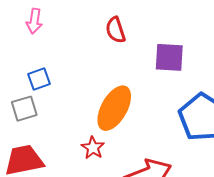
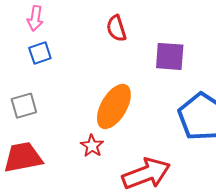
blue square: (39, 79) -> (40, 53), moved

